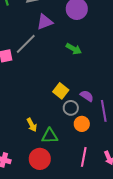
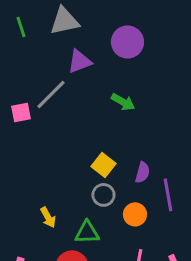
purple semicircle: (87, 96) -> (142, 172), turned 72
gray circle: (71, 108) -> (103, 195), moved
yellow arrow: (32, 125) -> (48, 217), moved

